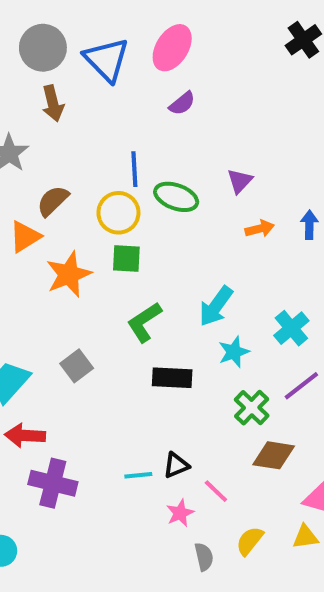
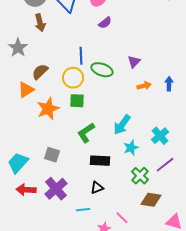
gray square: (77, 366) -> (52, 155), turned -35
black triangle: (176, 465) -> (97, 188), moved
purple cross: (53, 483) -> (56, 189), moved, turned 35

